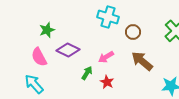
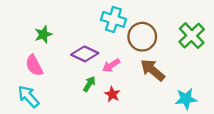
brown circle: (133, 32) -> (142, 37), size x1.6
purple diamond: (68, 50) -> (85, 54), moved

